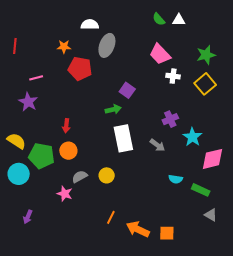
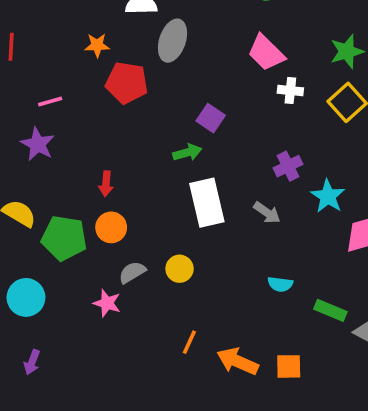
cyan circle: (19, 174) -> (26, 297), moved
cyan semicircle: (176, 179) -> (280, 284), moved
green rectangle: (201, 190) -> (330, 310), moved
purple arrow: (28, 217) -> (32, 362), moved

